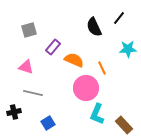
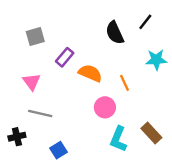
pink triangle: (26, 67) -> (32, 82), turned 35
pink circle: (86, 88) -> (105, 107), size x0.7
brown rectangle: (124, 125) -> (151, 133), moved

